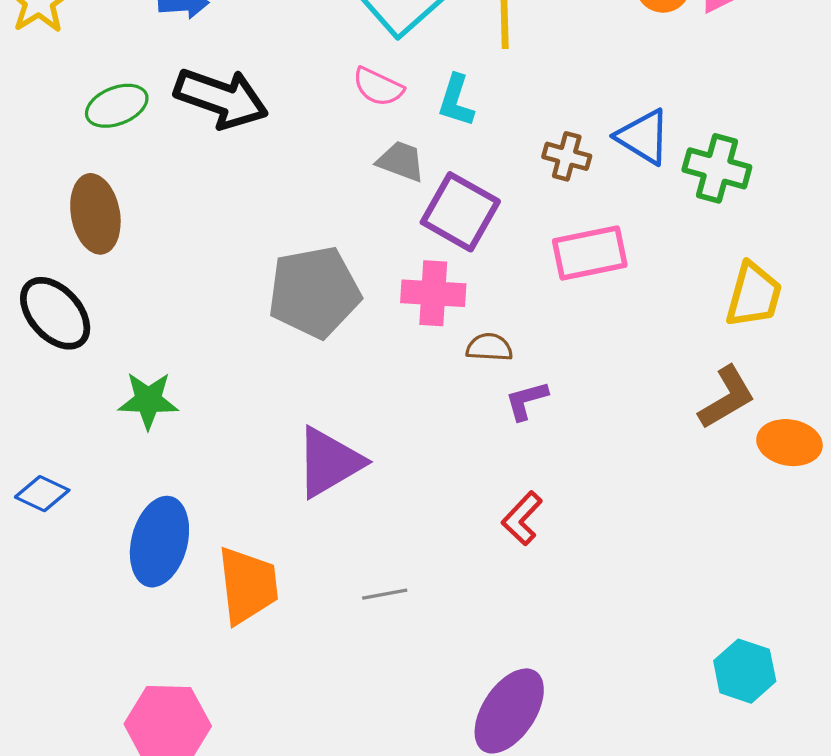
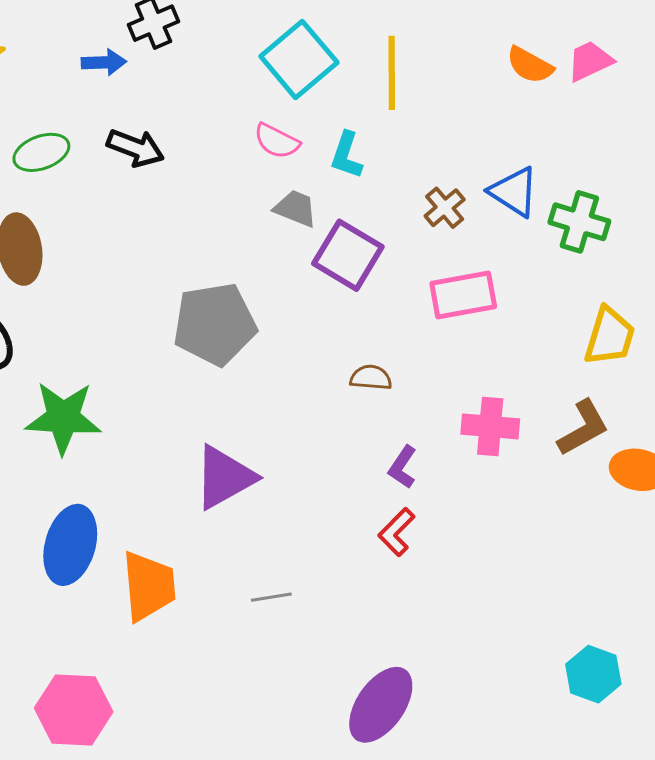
black arrow: (221, 98) -> (136, 148), size x0.7
brown cross: (567, 156) -> (445, 208), turned 33
pink cross: (433, 293) -> (490, 426), moved
green star: (148, 400) -> (63, 418), size x1.4
purple L-shape: (527, 400) -> (403, 467), moved, turned -42

